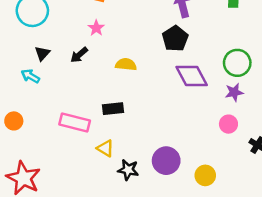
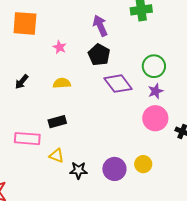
pink star: (96, 28) -> (60, 47), moved
pink circle: (228, 124) -> (155, 118), size x1.6
purple circle: (166, 161) -> (114, 169), moved

